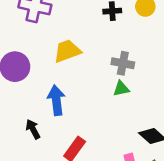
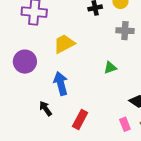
gray cross: (123, 63) -> (125, 31), moved

